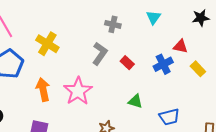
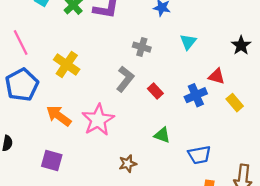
black star: (201, 18) -> (241, 45), turned -30
orange arrow: (43, 89) -> (59, 116), turned -45

